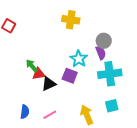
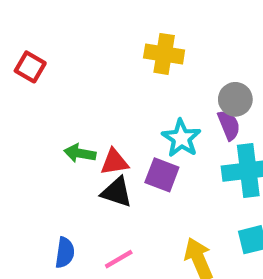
green arrow: (32, 66) -> (80, 153), turned -40
red triangle: (39, 74) -> (114, 162), moved
black triangle: (49, 84) -> (117, 192), turned 42

